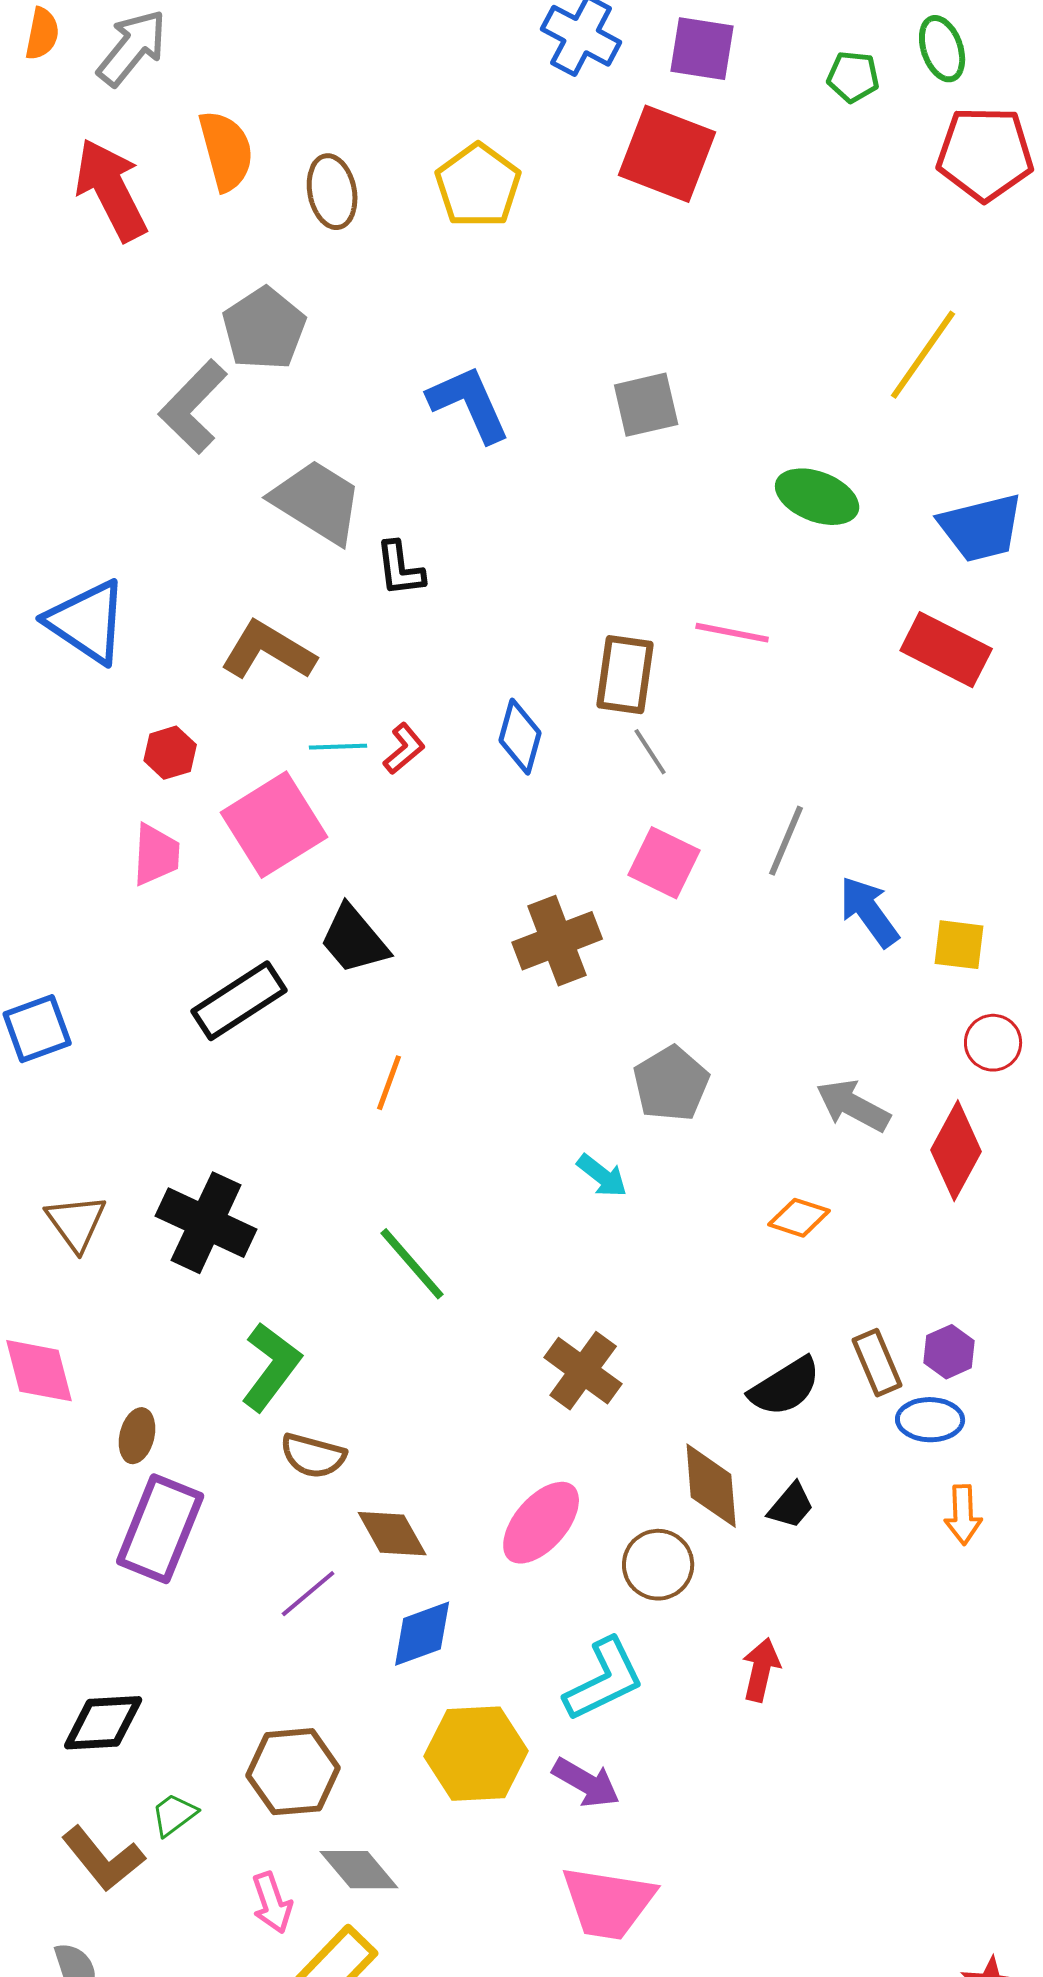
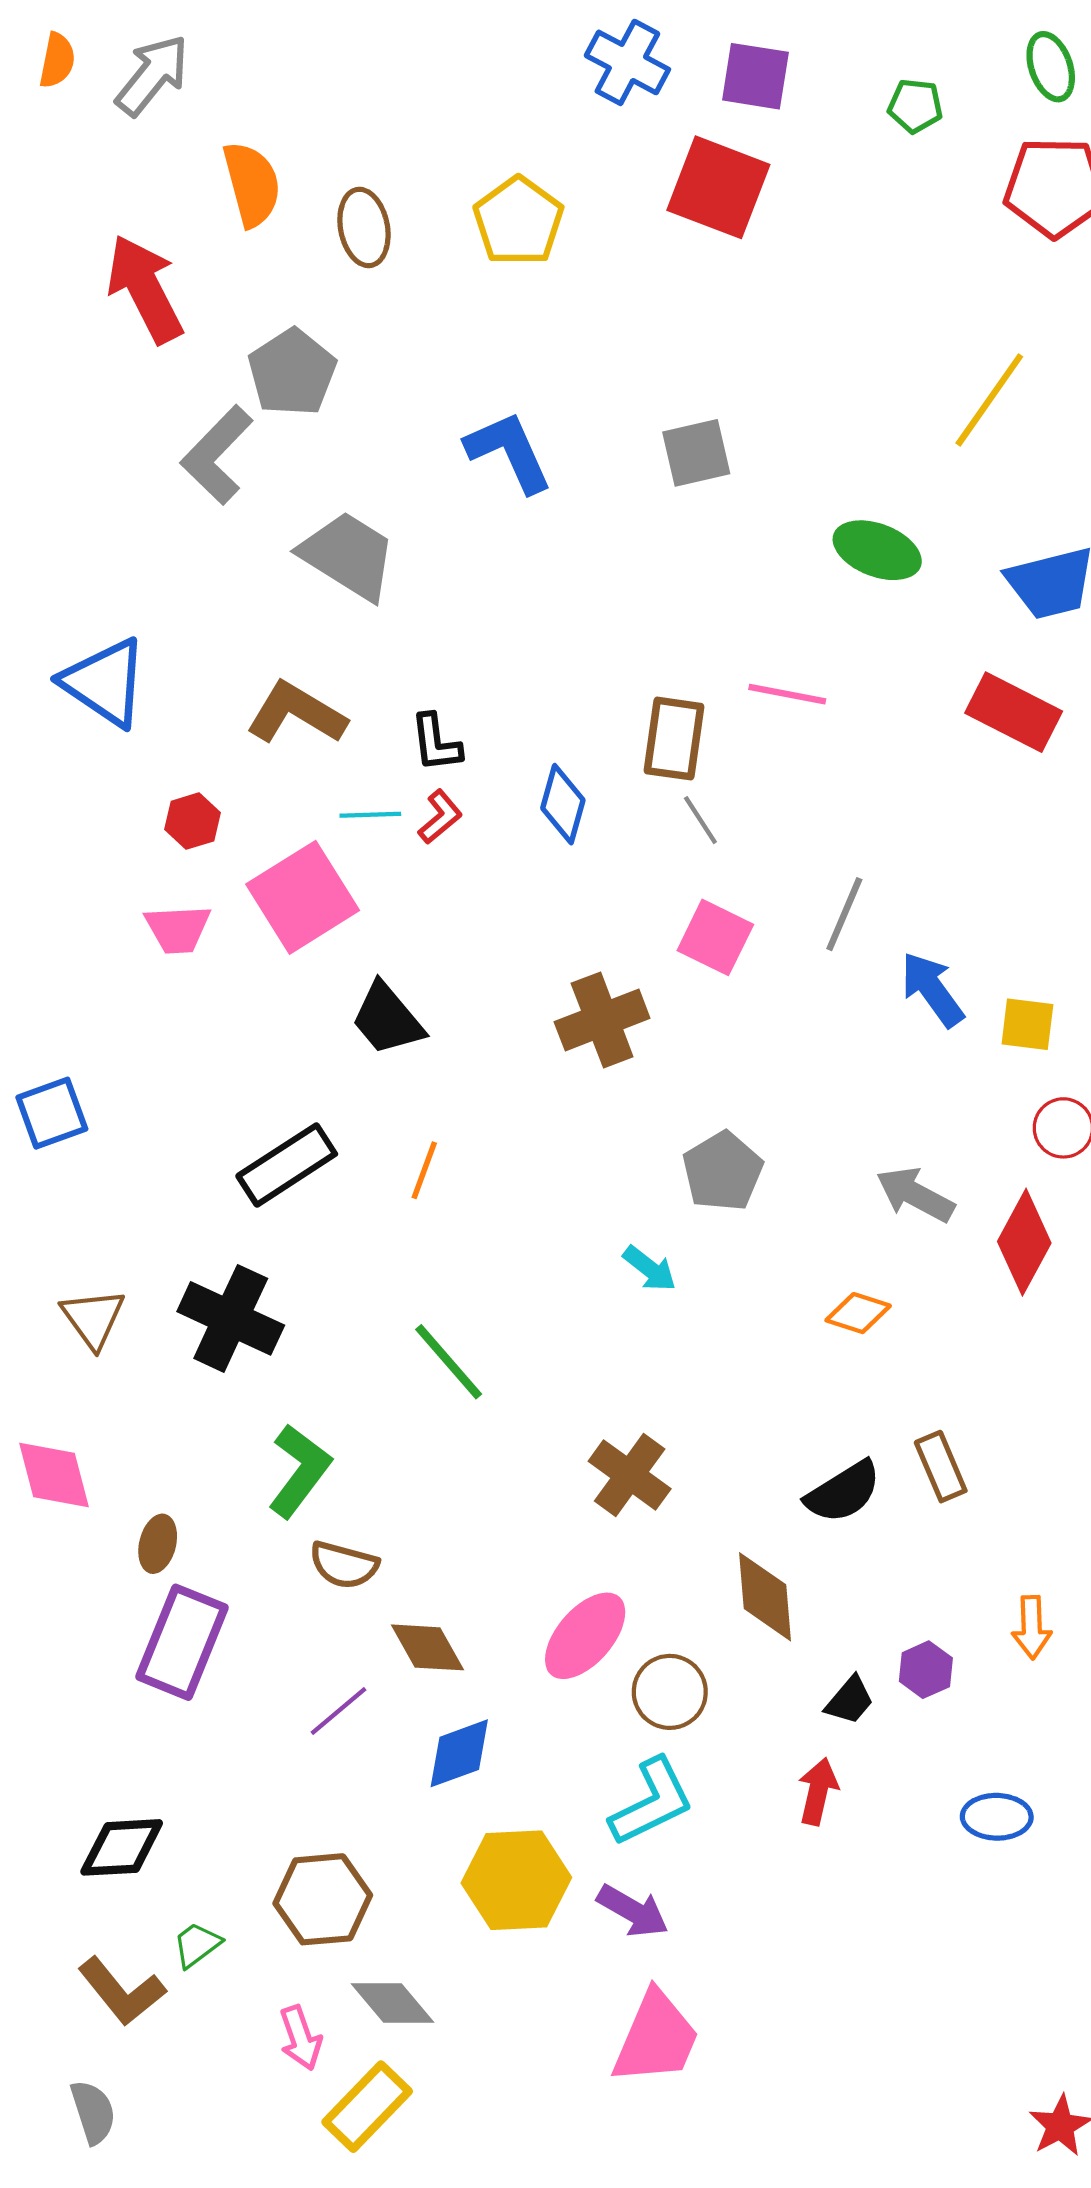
green ellipse: (942, 49) -> (1051, 67), moved
red arrow: (111, 190) -> (145, 289), moved
black L-shape: (400, 569) -> (436, 743), moved
pink trapezoid: (156, 855) -> (178, 929), turned 84
black rectangle: (239, 1001) -> (287, 1165), moved
purple hexagon: (949, 1352) -> (926, 1670), moved
blue ellipse: (930, 1420) -> (997, 1817), moved
black trapezoid: (791, 1506) -> (850, 1700), moved
brown circle: (658, 1565) -> (670, 1692), moved
pink trapezoid: (608, 1903) -> (656, 2038), turned -76

